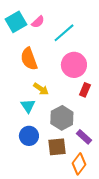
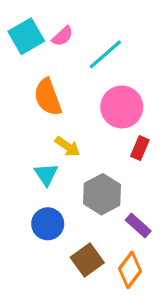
brown square: (57, 147) -> (87, 260), moved, turned -30

